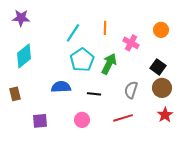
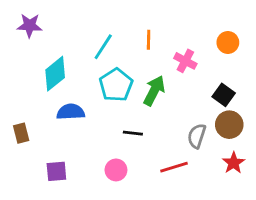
cyan diamond: (24, 56) -> (55, 74), moved
blue semicircle: (61, 87) -> (71, 112), moved
gray semicircle: (131, 90) -> (197, 136), moved

